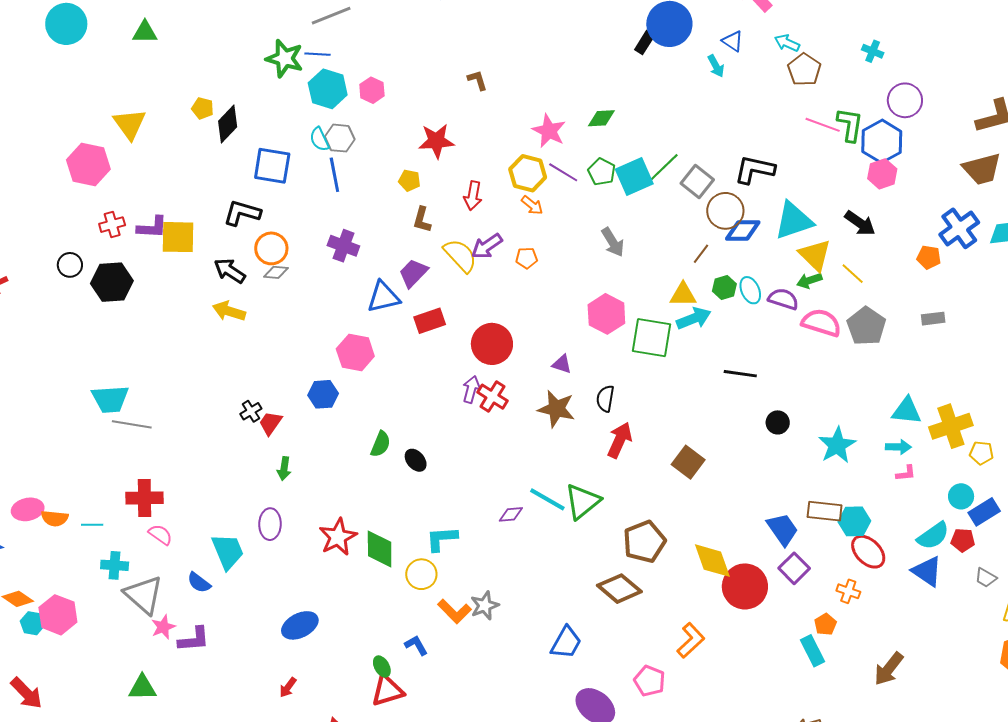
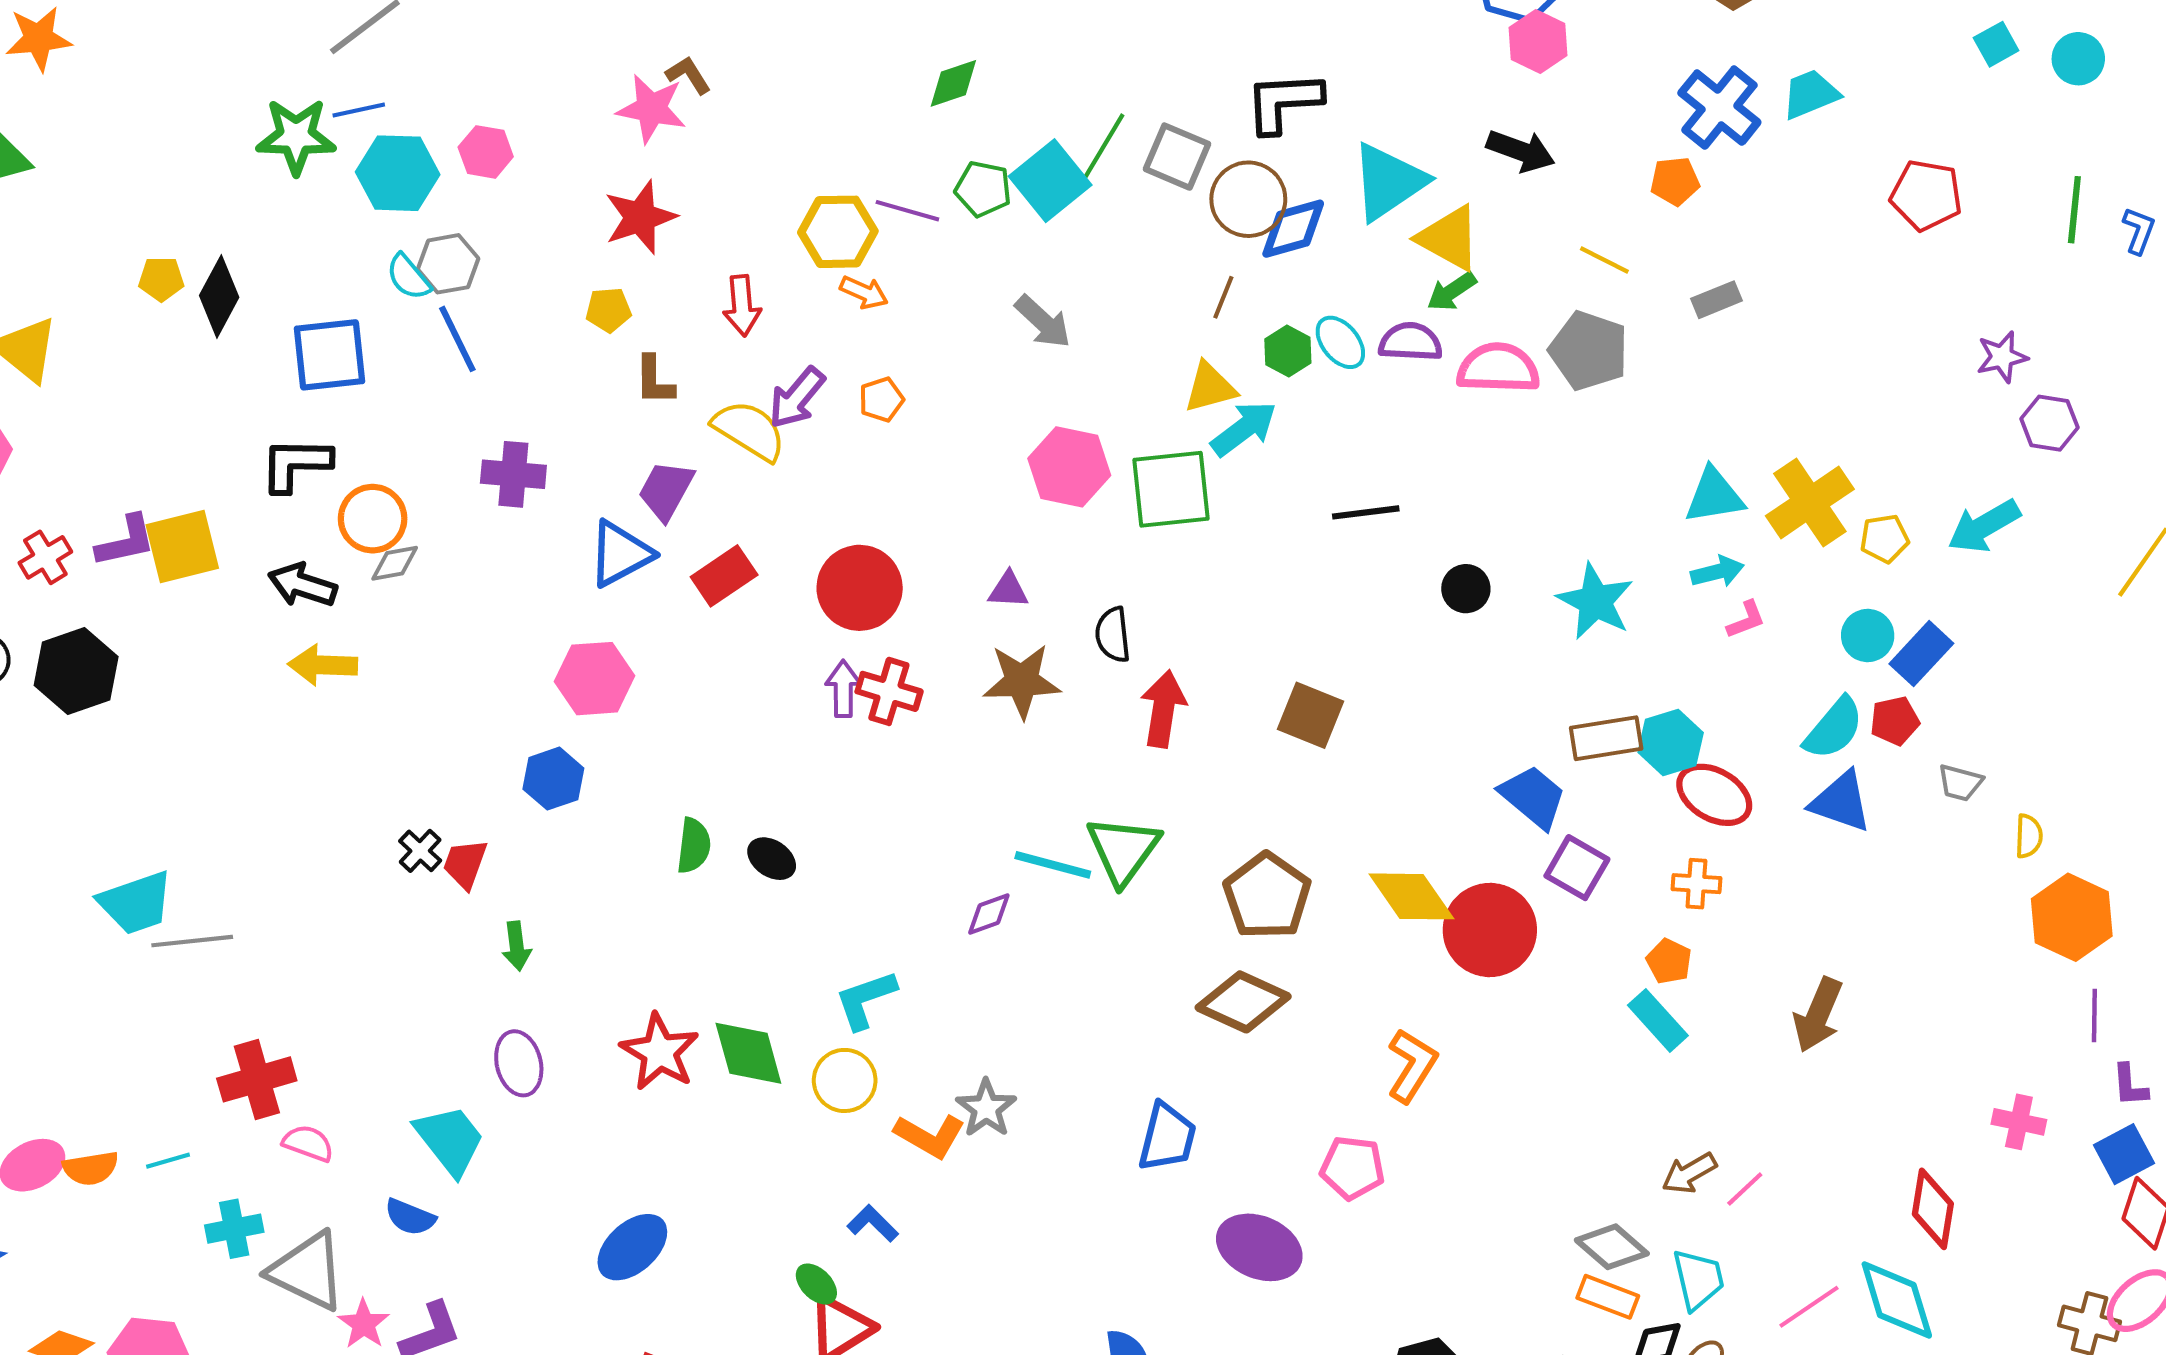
pink star: (549, 131) -> (651, 109), moved
yellow line: (853, 274) -> (1604, 260), moved

